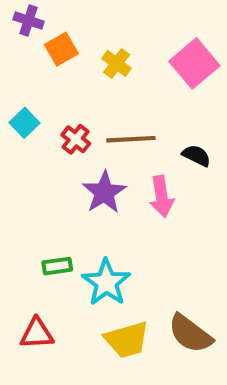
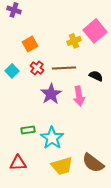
orange square: (61, 49) -> (30, 44), moved
yellow cross: (117, 63) -> (74, 41), moved, turned 32
cyan square: (24, 123) -> (12, 71), moved

